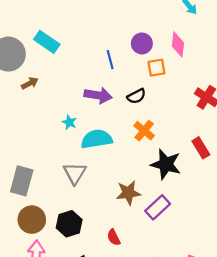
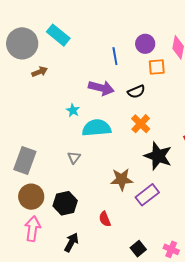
gray triangle: (75, 173) -> (74, 157), size x0.6

